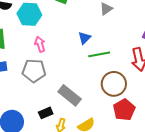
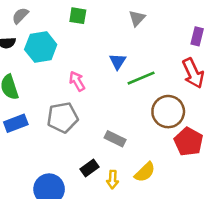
pink arrow: (40, 44) -> (77, 81), moved
gray rectangle: (70, 95) -> (115, 139), size x0.7

